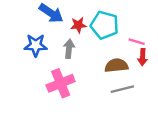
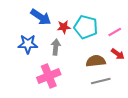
pink line: (137, 42) -> (115, 32), moved, turned -48
red arrow: (143, 57) -> (118, 54), turned -56

